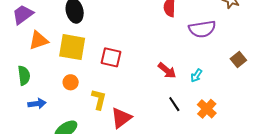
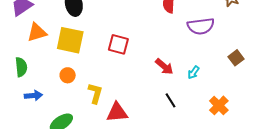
red square: (111, 57) -> (118, 44), moved
orange cross: (207, 109) -> (219, 105), moved
red triangle: (121, 118) -> (117, 112), turned 30

